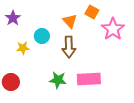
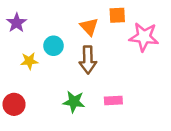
orange square: (92, 12) -> (117, 15), turned -32
pink star: (113, 29) -> (144, 37), turned -30
pink rectangle: (89, 79) -> (113, 101), size x0.6

